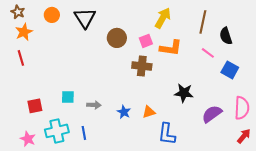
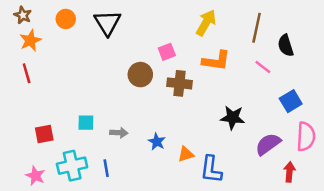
brown circle: (117, 38) -> (140, 75), moved
pink square: (146, 41) -> (167, 52), moved
blue square: (230, 70) -> (291, 101), moved, turned 30
orange triangle: (149, 112) -> (186, 154), moved
red arrow: (244, 136) -> (289, 172), moved, turned -35

